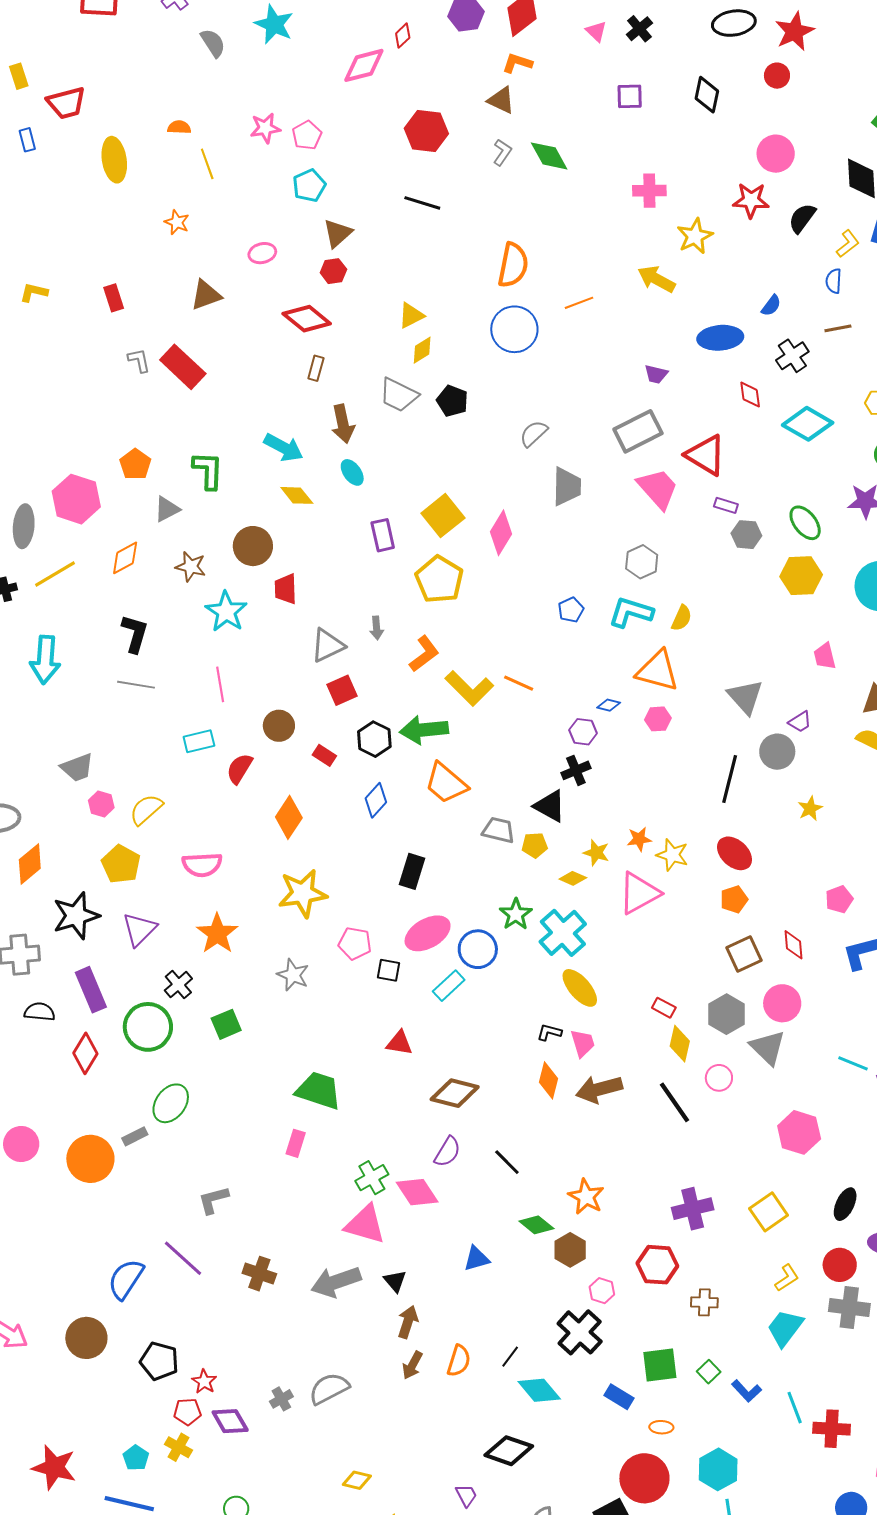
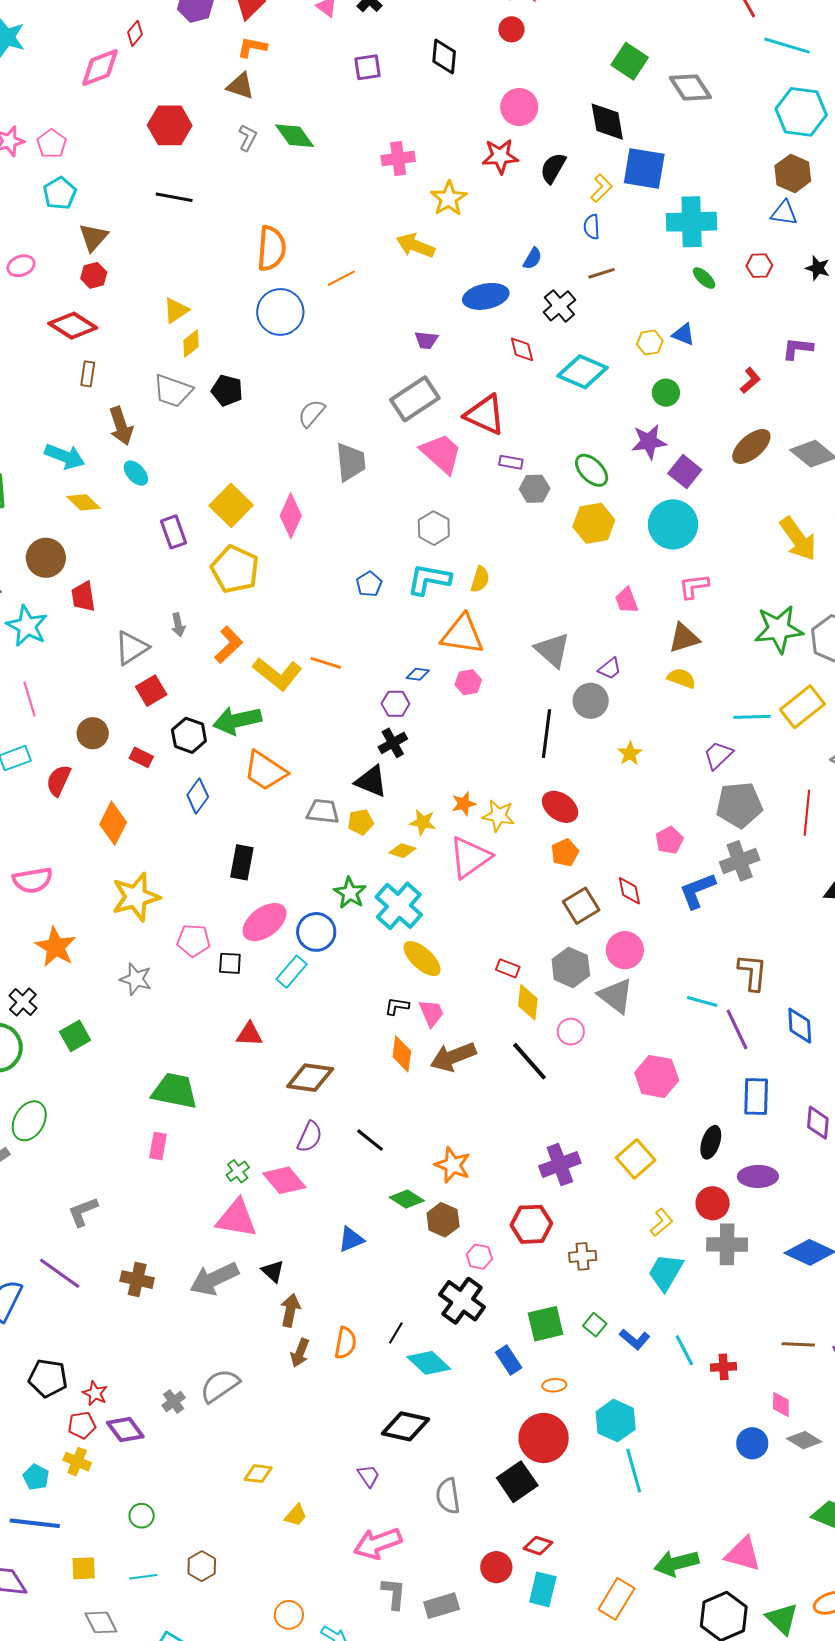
green cross: (372, 1178) -> (238, 1171), size x0.7
blue rectangle: (619, 1397) -> (509, 1360), turned 32
red cross: (832, 1429) -> (724, 1367), size x0.7

